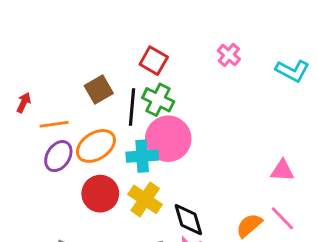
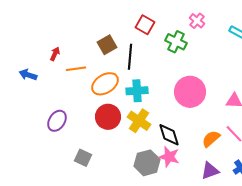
green cross: (158, 100) -> (176, 42), moved
pink circle: (168, 139) -> (190, 92), moved
purple ellipse: (58, 156) -> (57, 121), moved

